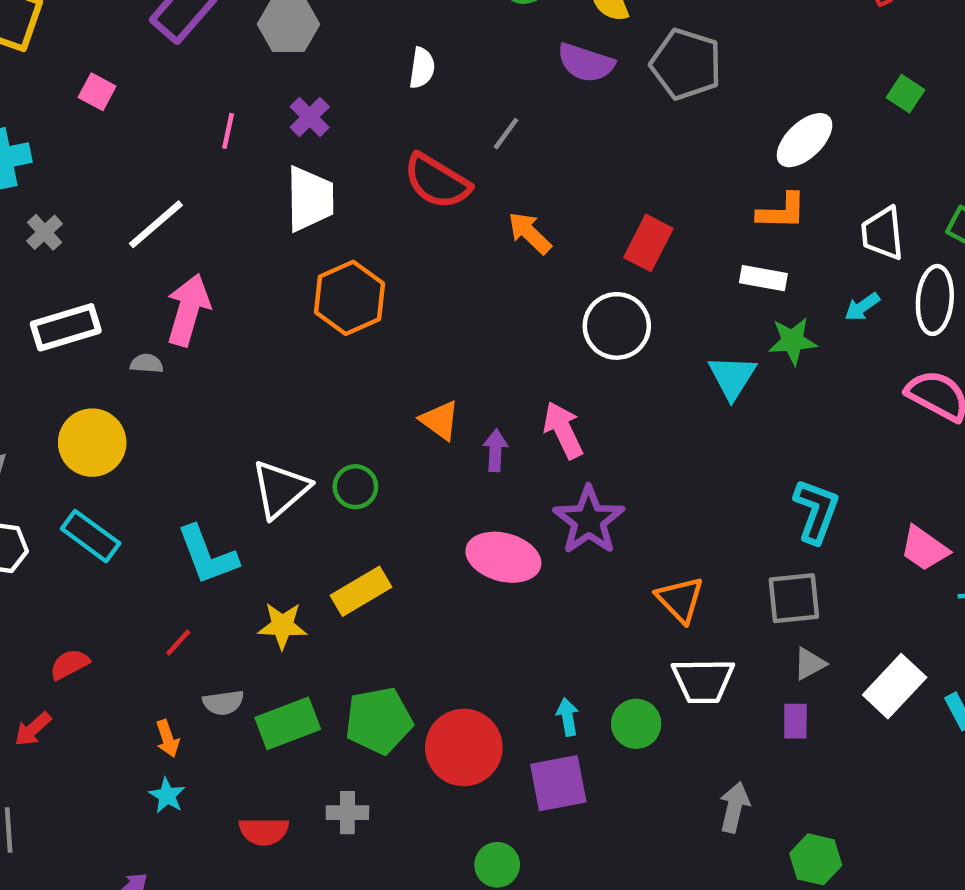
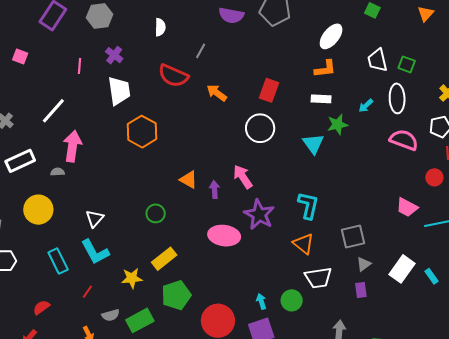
white trapezoid: (883, 233) -> (378, 60), moved
white triangle: (280, 489) -> (95, 218), moved, size x0.7
cyan L-shape: (816, 511) -> (308, 205), moved
cyan rectangle: (91, 536) -> (58, 261), moved, turned 35
green pentagon: (379, 721) -> (176, 295), moved

